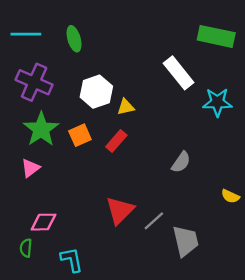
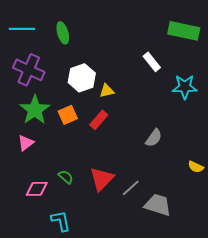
white rectangle: (179, 73) -> (152, 62), size x0.7
gray trapezoid: (186, 241) -> (158, 205), turned -60
green semicircle: (26, 248) -> (66, 177), moved, turned 126

